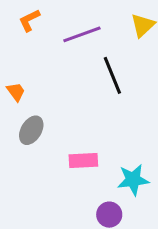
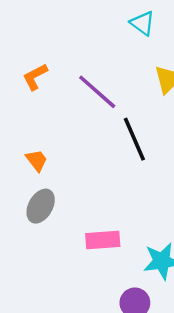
purple line: (82, 34) -> (97, 92), turned 63
orange trapezoid: (16, 92) -> (37, 160), moved

